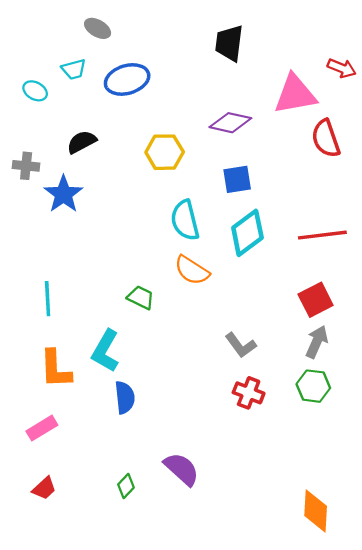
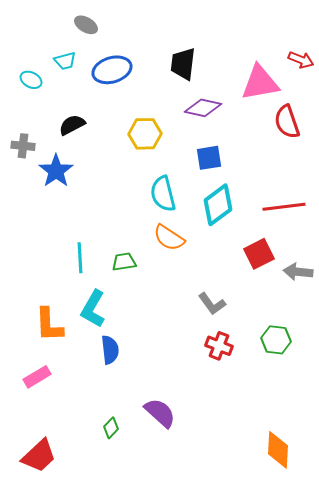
black trapezoid: (229, 43) -> (183, 64), moved
green trapezoid: (141, 298) -> (124, 262), turned -35
cyan line: (48, 299) -> (80, 258), moved
red square: (316, 300) -> (259, 254), moved
gray arrow: (317, 342) -> (298, 272), moved, turned -108
red trapezoid: (44, 488) -> (39, 456), moved, size x1.6

